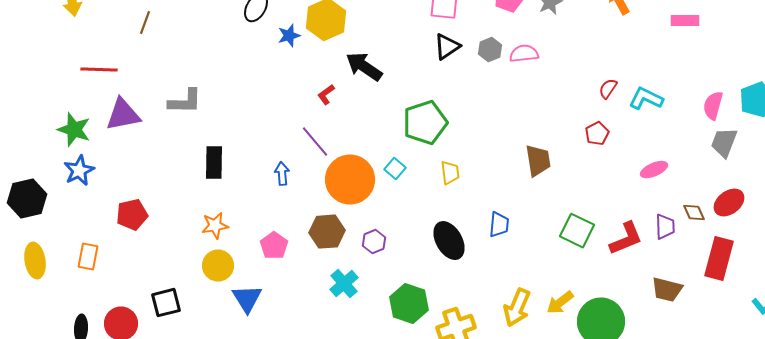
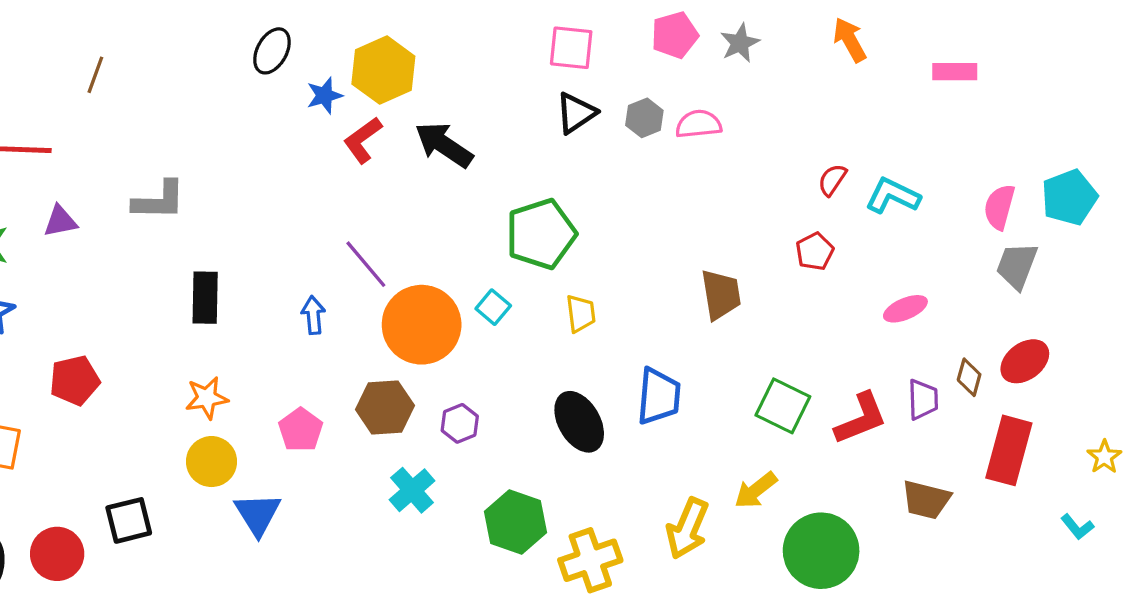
red L-shape: (326, 95) -> (363, 140), moved, size x1.4
purple triangle: (123, 115) -> (60, 221), size x0.6
brown diamond: (694, 213) -> (969, 377), turned 40
blue trapezoid: (499, 225) -> (659, 396), size x1.4
yellow arrow: (560, 303) -> (756, 490), moved

